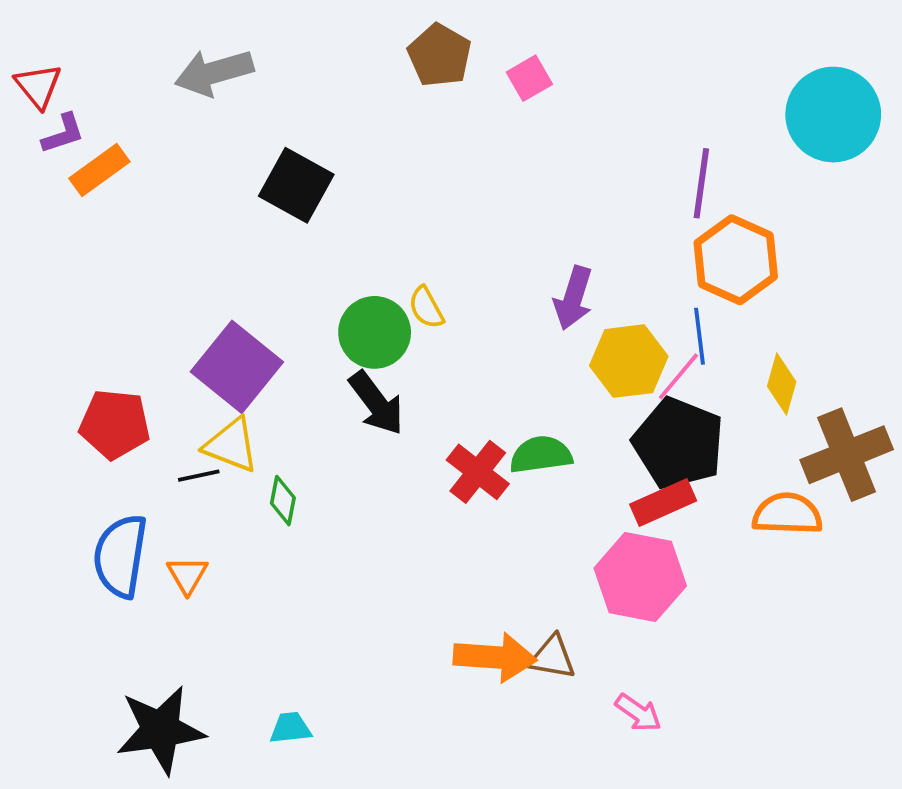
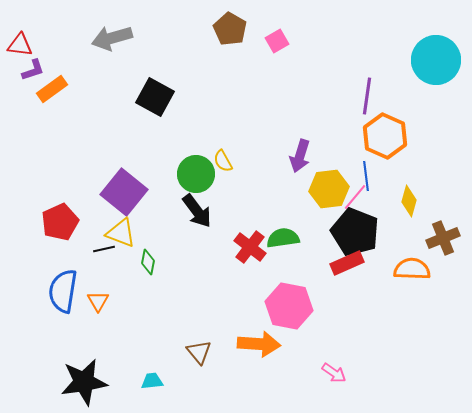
red triangle: (38, 86) -> (20, 45), turned -44
red pentagon: (115, 424) -> (60, 222), turned -30
brown cross: (847, 455) -> (443, 238), size x0.7
pink hexagon: (640, 577) -> (289, 306), moved
brown triangle: (552, 657) -> (199, 352), moved, turned 40

